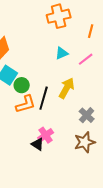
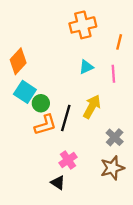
pink line: (86, 59) -> (113, 74), turned -56
black triangle: (38, 144) -> (58, 183), moved

